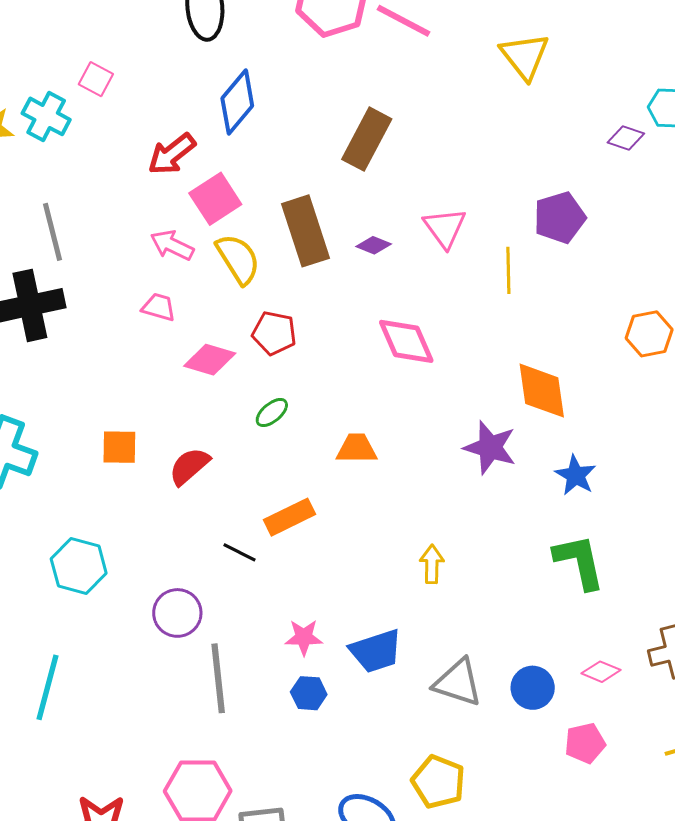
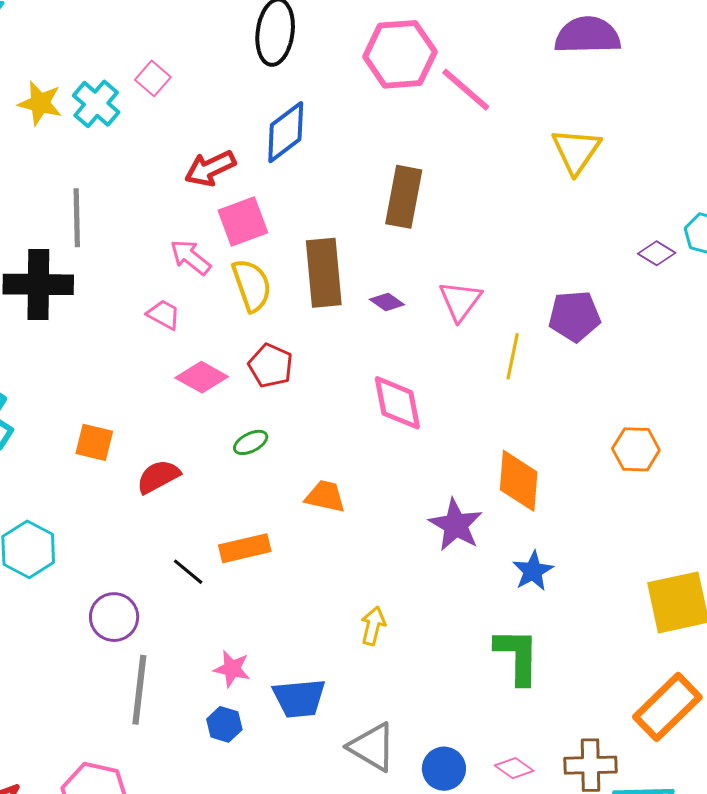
brown rectangle: (367, 139) -> (404, 197), turned -30

